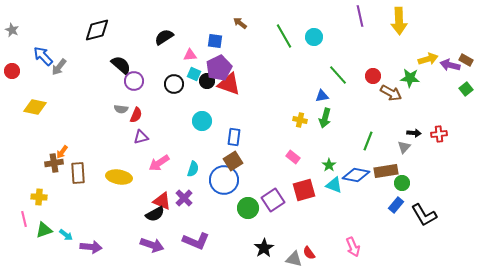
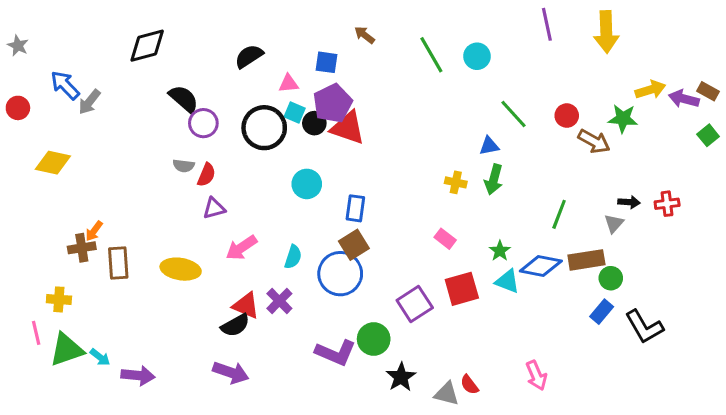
black circle: (174, 84) -> (264, 128), size x1.5
green circle: (248, 208) -> (374, 339), moved
green triangle: (44, 230) -> (67, 350), size x1.4
purple L-shape: (196, 241) -> (336, 353), moved

